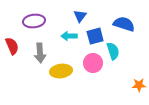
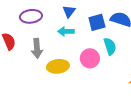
blue triangle: (80, 16) -> (69, 11), moved
blue square: (95, 36) -> (97, 22), moved

